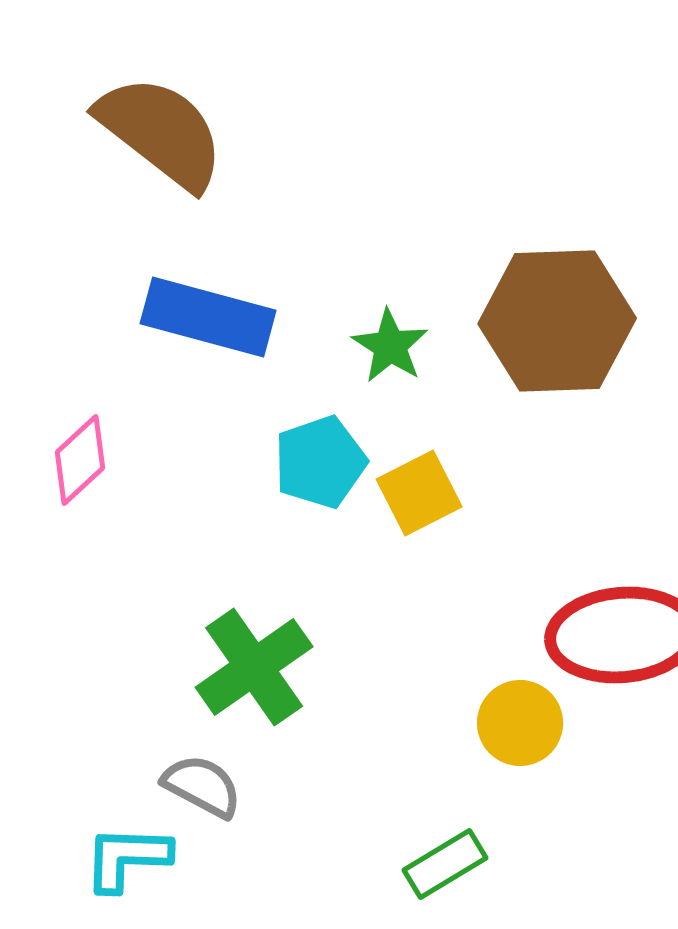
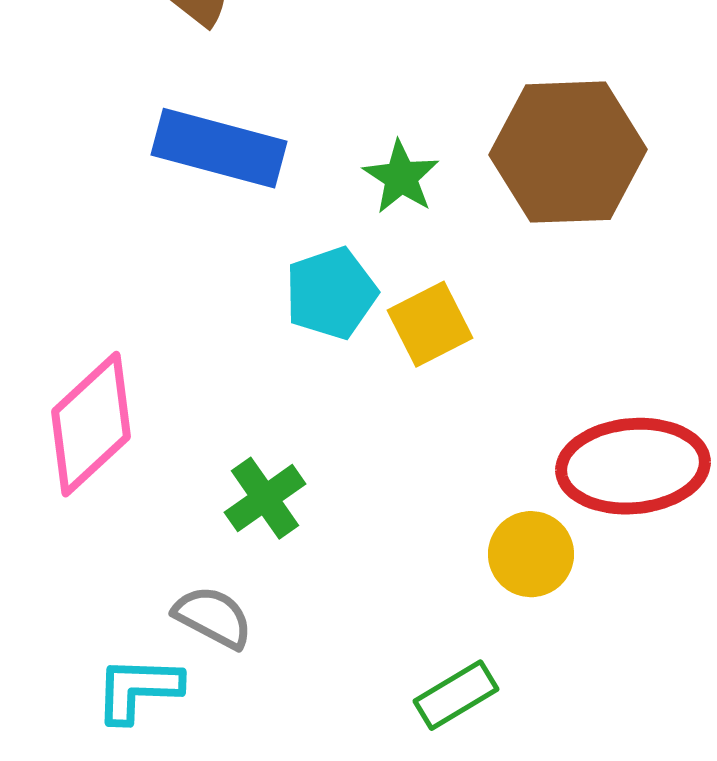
pink diamond: (80, 460) -> (91, 424), moved, size x1.6
green cross: (254, 667) -> (265, 498), size x0.7

